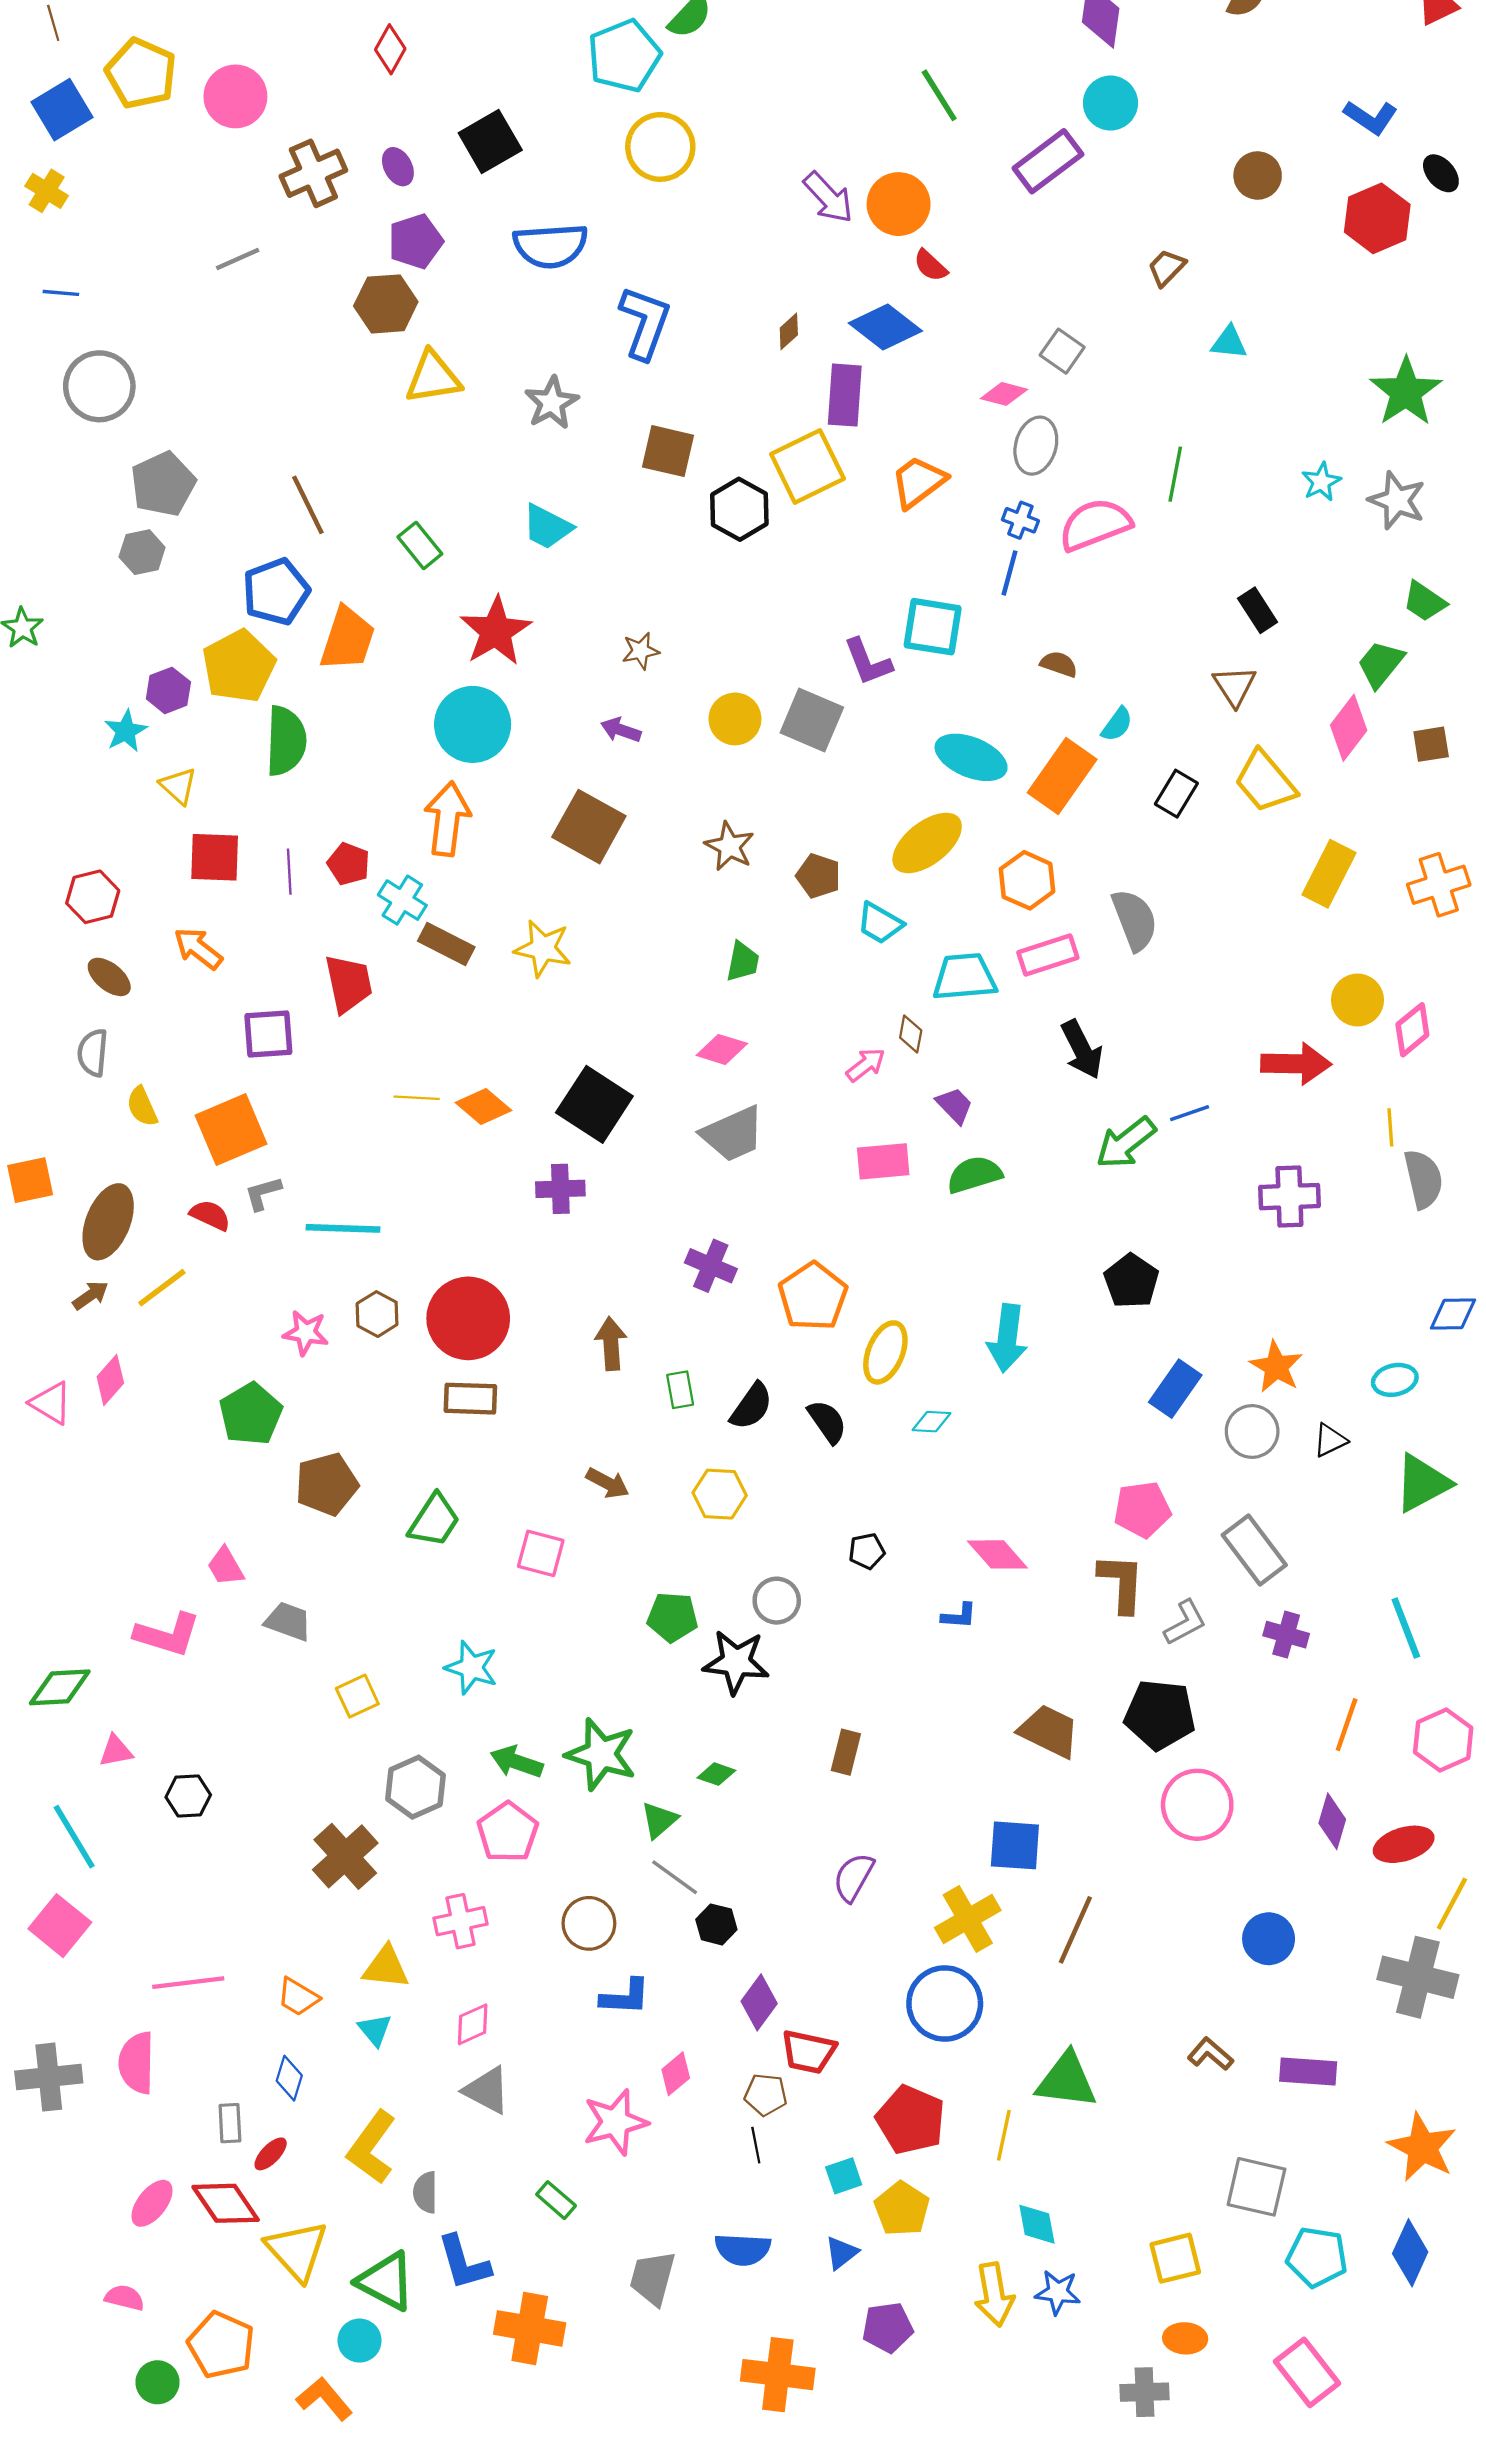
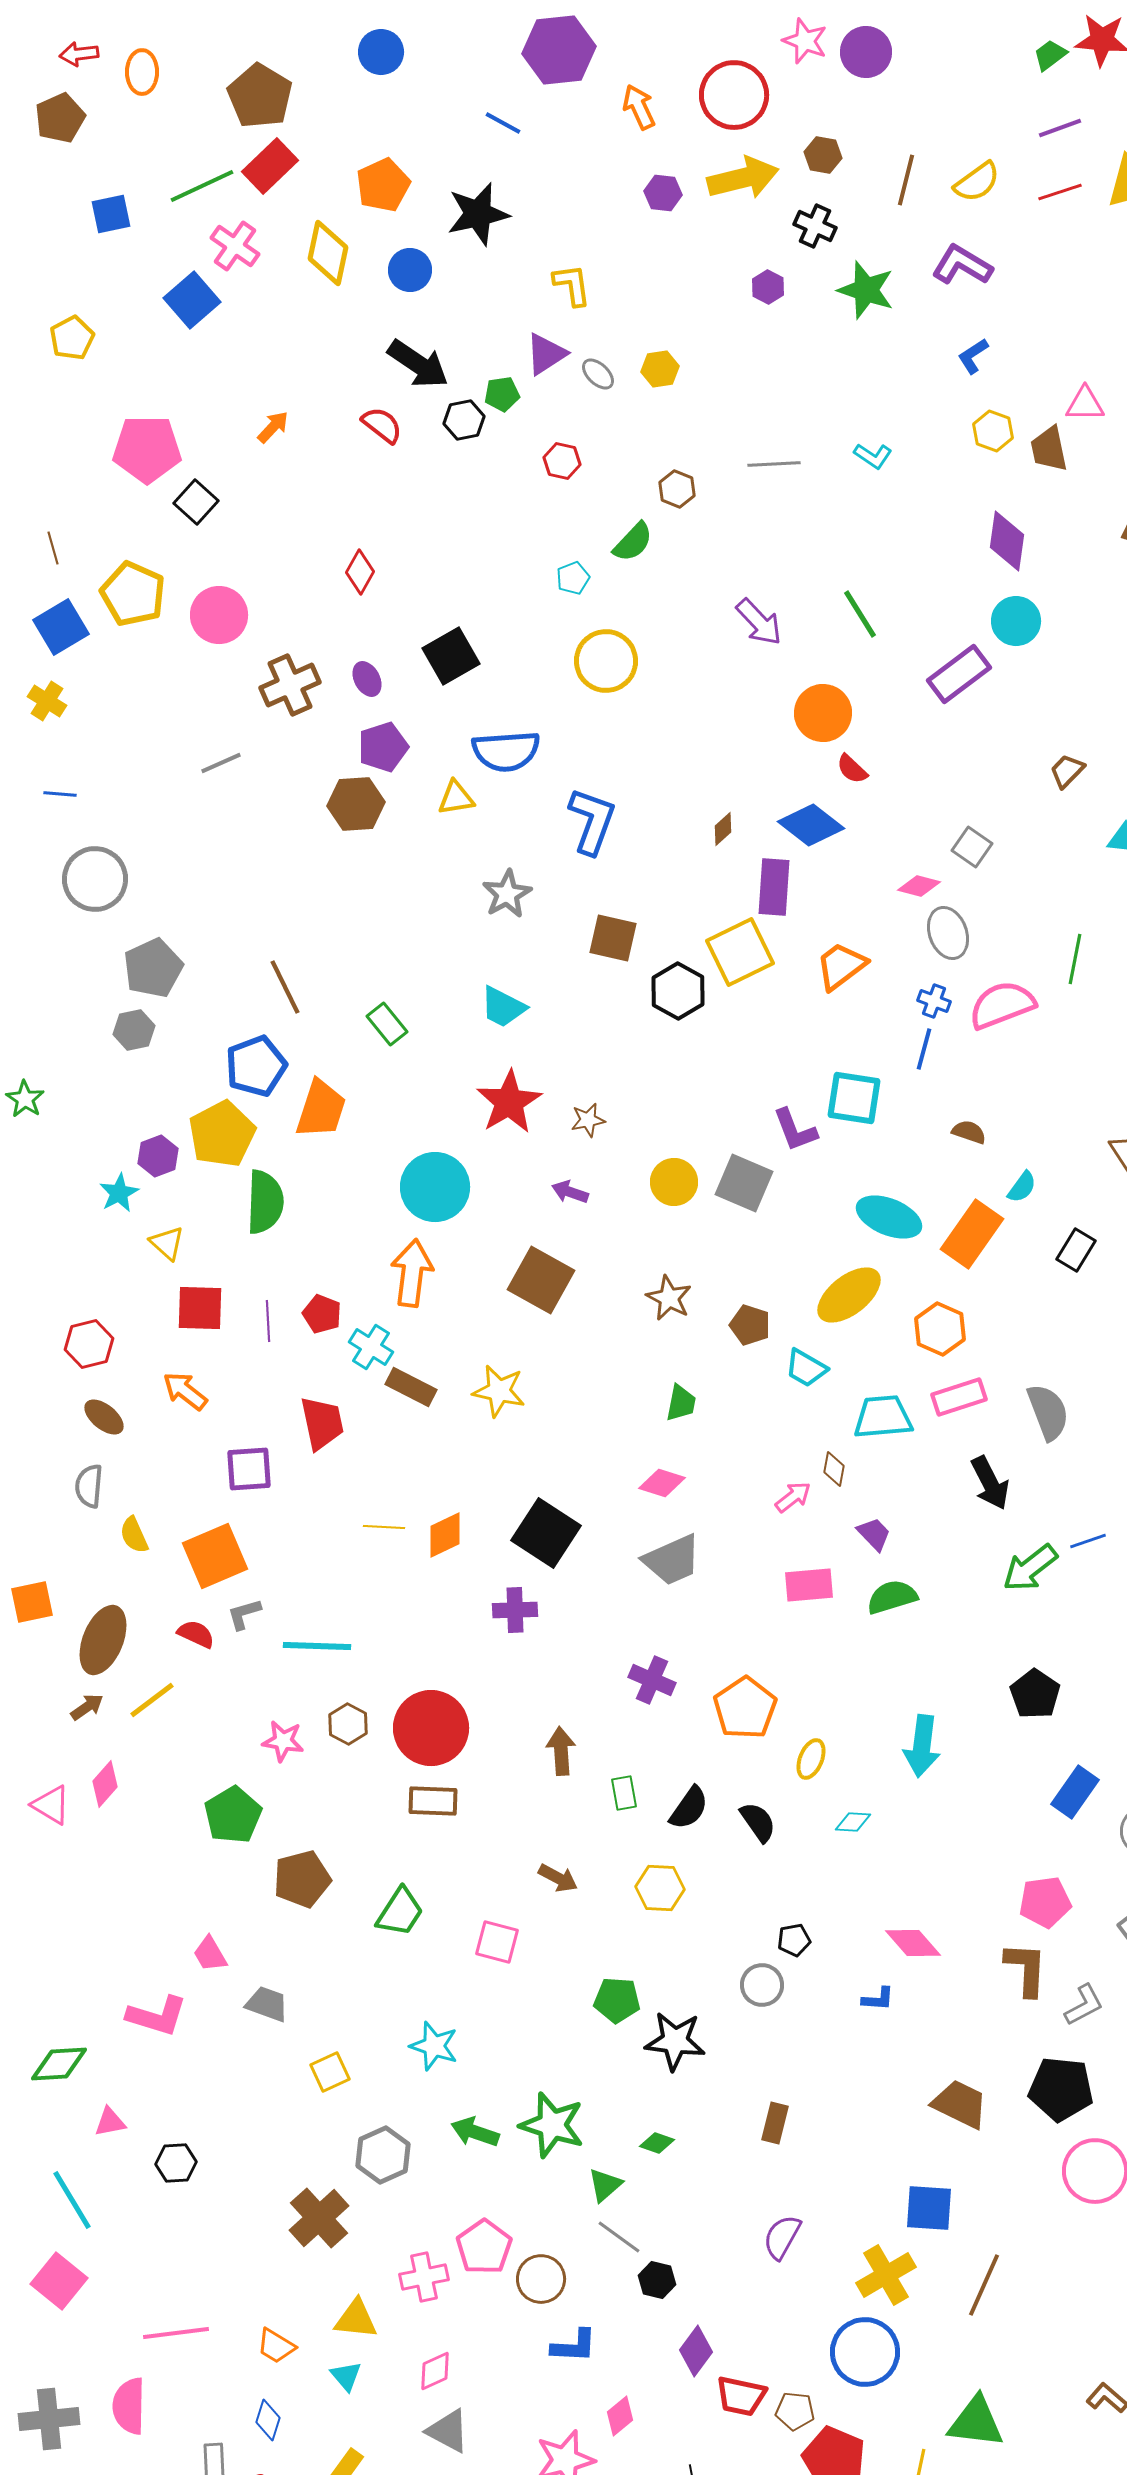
cyan pentagon: (624, 56) -> (573, 578), size x0.5
purple arrow: (828, 197) -> (759, 622), moved
yellow triangle: (433, 378) -> (456, 798), moved, size x0.7
gray ellipse: (1036, 446) -> (948, 933), turned -36
red star: (496, 631) -> (509, 1102), moved
gray semicircle: (1135, 920) -> (1048, 1412), moved
orange diamond: (484, 1107) -> (445, 1535), turned -66
yellow ellipse: (885, 1352) -> (811, 1759), size x0.7
gray circle: (777, 1601) -> (762, 1985), moved
pink pentagon: (508, 1832) -> (484, 2247), moved
brown pentagon: (766, 2095) -> (795, 2411), moved

